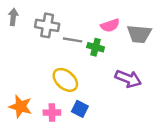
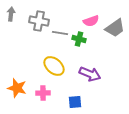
gray trapezoid: (139, 34) -> (115, 28), turned -40
purple arrow: (128, 79) -> (90, 74), moved
blue square: (80, 109) -> (75, 102), moved, turned -32

